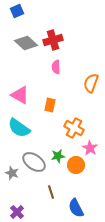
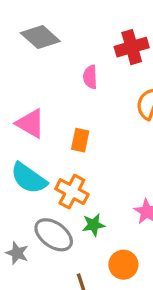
red cross: (53, 40) -> (132, 47), moved
orange cross: (74, 128) -> (72, 192), moved
orange circle: (76, 165) -> (123, 265), moved

